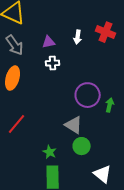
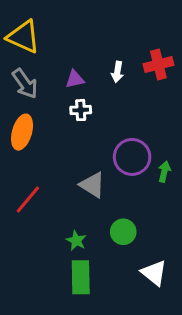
red cross: (106, 32) -> (158, 65), turned -36
gray triangle: (74, 125) -> (92, 185), moved

